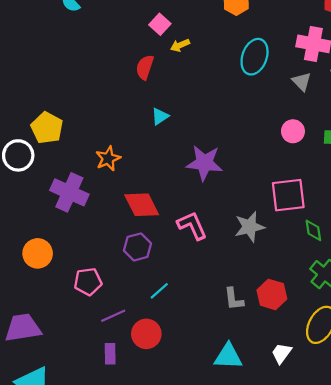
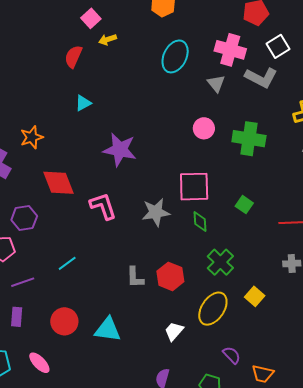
green diamond: (313, 230) -> (200, 221), moved
purple hexagon: (137, 247) -> (24, 218), moved
red circle: (146, 334) -> (64, 321), moved
cyan triangle: (228, 356) -> (108, 329), moved

